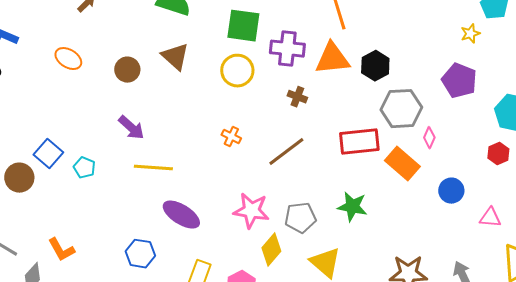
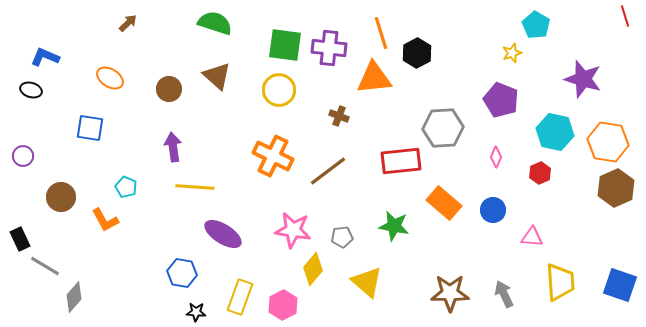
purple cross: (287, 49) -> (329, 48), moved
black hexagon: (375, 66) -> (417, 53), moved
purple arrow: (131, 128) -> (173, 147), turned -140
orange cross: (231, 137) -> (273, 156), size x2.0
pink diamond: (429, 138) -> (496, 157), moved
blue square: (48, 154) -> (90, 128), moved, turned -32
orange rectangle: (402, 164) -> (444, 203), moved
gray pentagon: (300, 218) -> (342, 237), size x0.7
orange L-shape: (61, 250) -> (105, 220), moved

